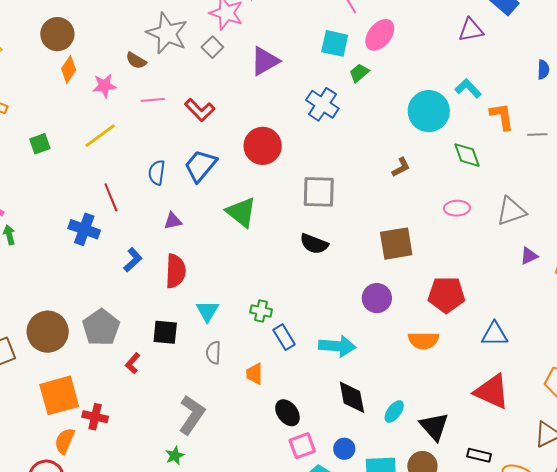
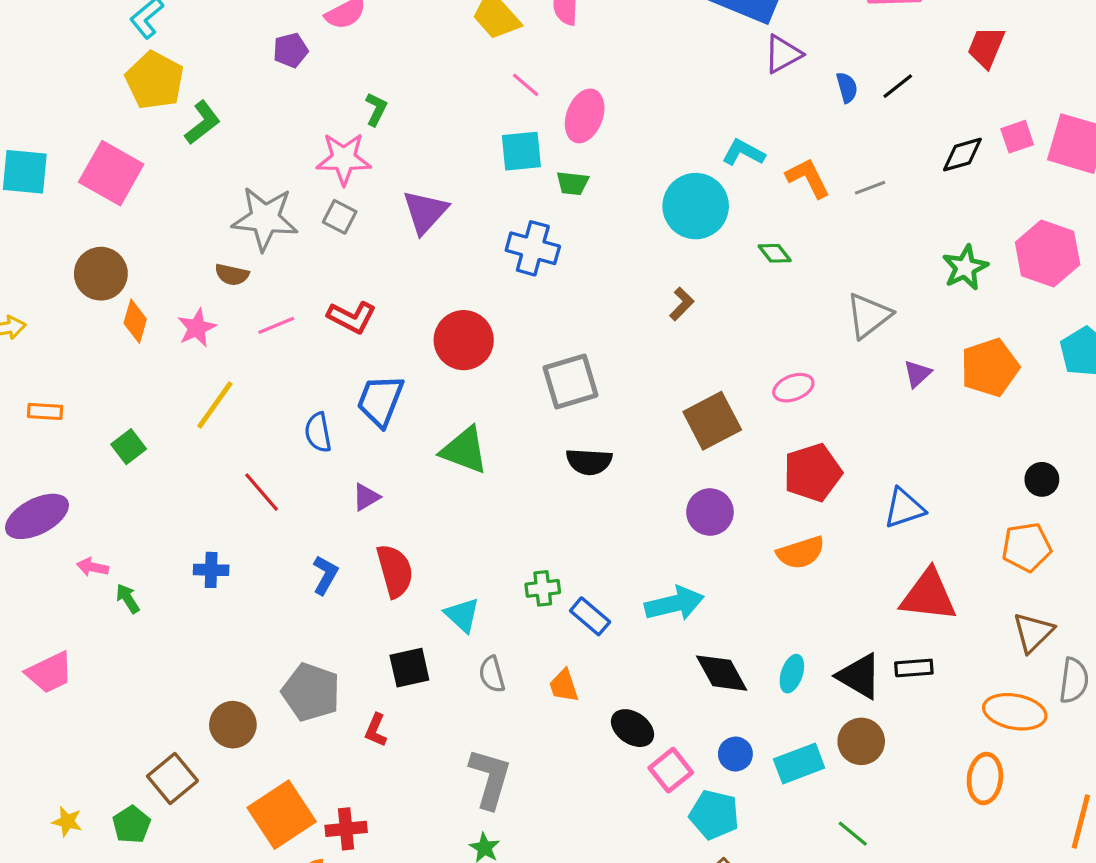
purple triangle: (471, 30) -> (783, 54), moved
green trapezoid: (359, 73) -> (572, 183), turned -115
green diamond: (467, 155) -> (775, 253), size x0.7
pink ellipse: (457, 208) -> (793, 388), moved
blue cross: (84, 229) -> (211, 570), moved, size x0.7
brown circle: (48, 332) -> (233, 725), size x0.7
black rectangle: (479, 455) -> (914, 668), moved

